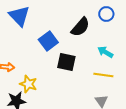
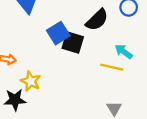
black square: (66, 62) -> (73, 43), moved
yellow line: (103, 75) -> (112, 67), moved

